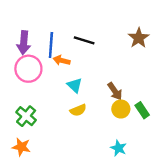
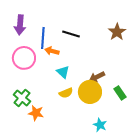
purple arrow: (24, 43) -> (20, 25), moved
brown arrow: (115, 91) -> (97, 77), turned 98
yellow circle: (121, 109) -> (90, 92), moved, size x1.5
orange star: (21, 147) -> (36, 113), moved

